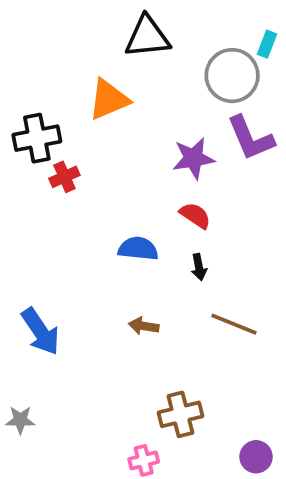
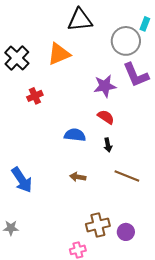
black cross: (37, 138) -> (17, 58), moved, turned -35
purple circle: (256, 457) -> (126, 232), moved

